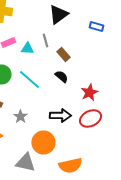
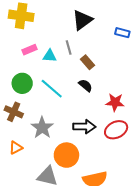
red star: (89, 92) -> (115, 102), turned 30
gray star: (20, 116) -> (42, 128), size x1.5

